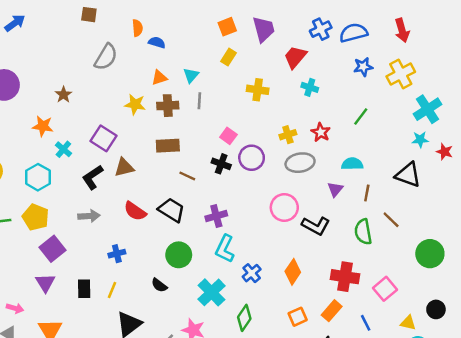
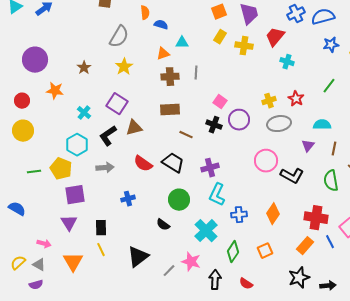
cyan triangle: (191, 75) -> (182, 43), moved, turned 48
yellow cross: (258, 90) -> (244, 46), moved
yellow star: (135, 104) -> (124, 67), moved, turned 30
orange star: (43, 126) -> (55, 91), moved
cyan hexagon: (38, 177) -> (77, 145), moved
purple square: (53, 249) -> (75, 195), turned 30
blue cross: (252, 273) -> (239, 215), turned 35
yellow line: (112, 290) -> (101, 250), moved, turned -48
orange square: (298, 317) -> (265, 251), moved
blue line: (366, 323) -> (330, 242), moved

